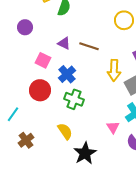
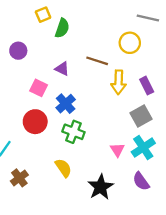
brown line: (89, 46) -> (97, 61), moved
yellow arrow: (114, 70) -> (119, 82), moved
pink triangle: (113, 127) -> (117, 150), moved
black star: (85, 153) -> (101, 187), moved

